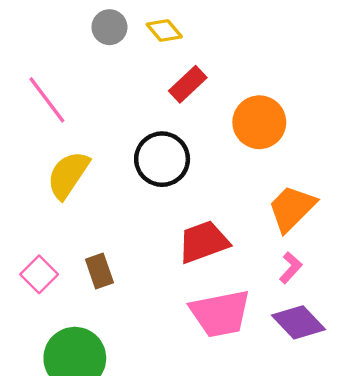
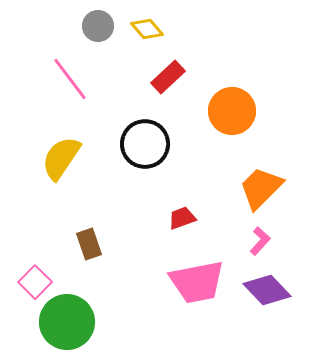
pink line: (47, 100) -> (70, 79), moved
red trapezoid: (203, 242) -> (182, 218), size x0.6
pink square: (39, 274) -> (35, 282), moved

